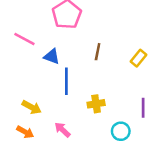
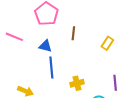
brown line: (98, 52) -> (73, 33), moved
blue triangle: (52, 56) -> (45, 46), moved

